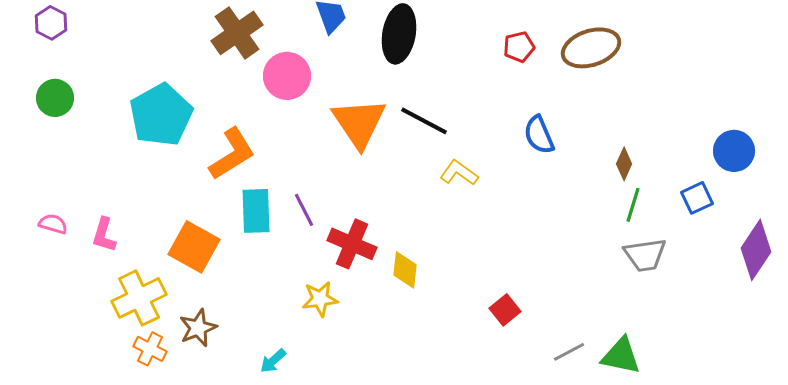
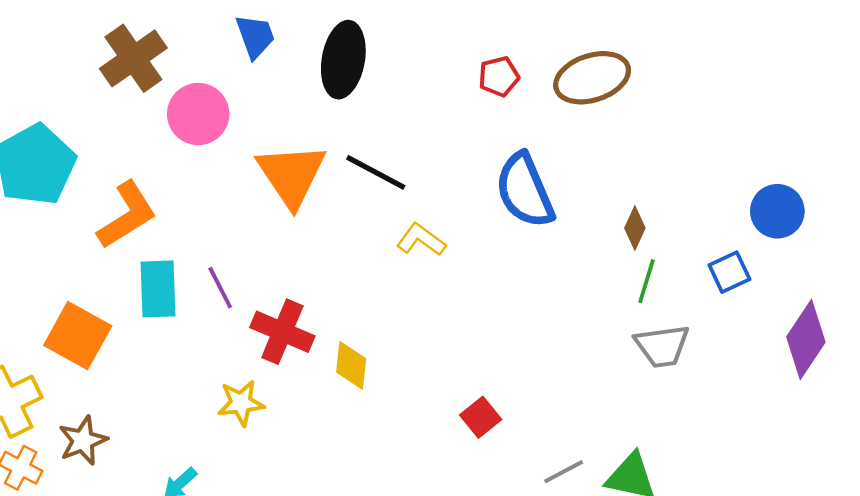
blue semicircle: (539, 135) -> (525, 190), size x1.5

